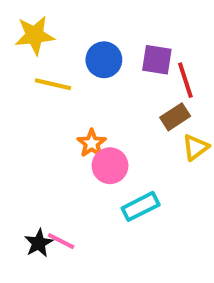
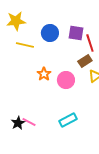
pink circle: (110, 166) -> (66, 80), moved
cyan rectangle: (141, 206) -> (68, 120), moved

